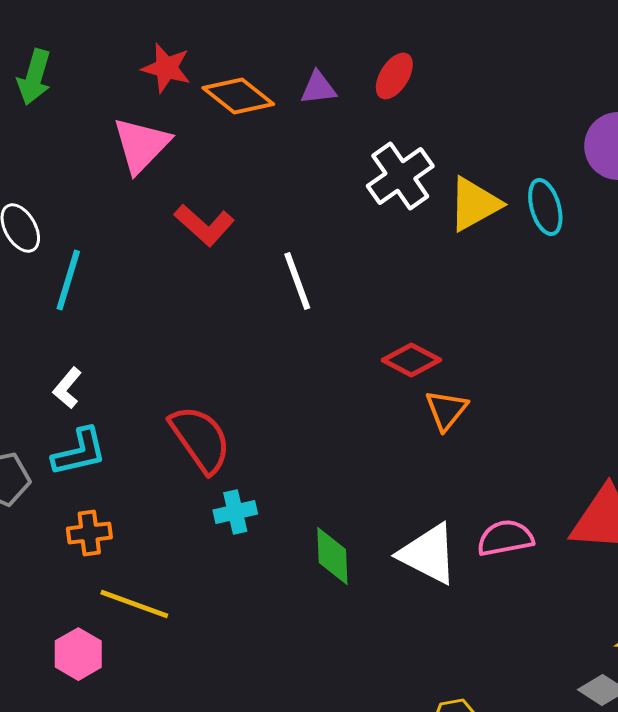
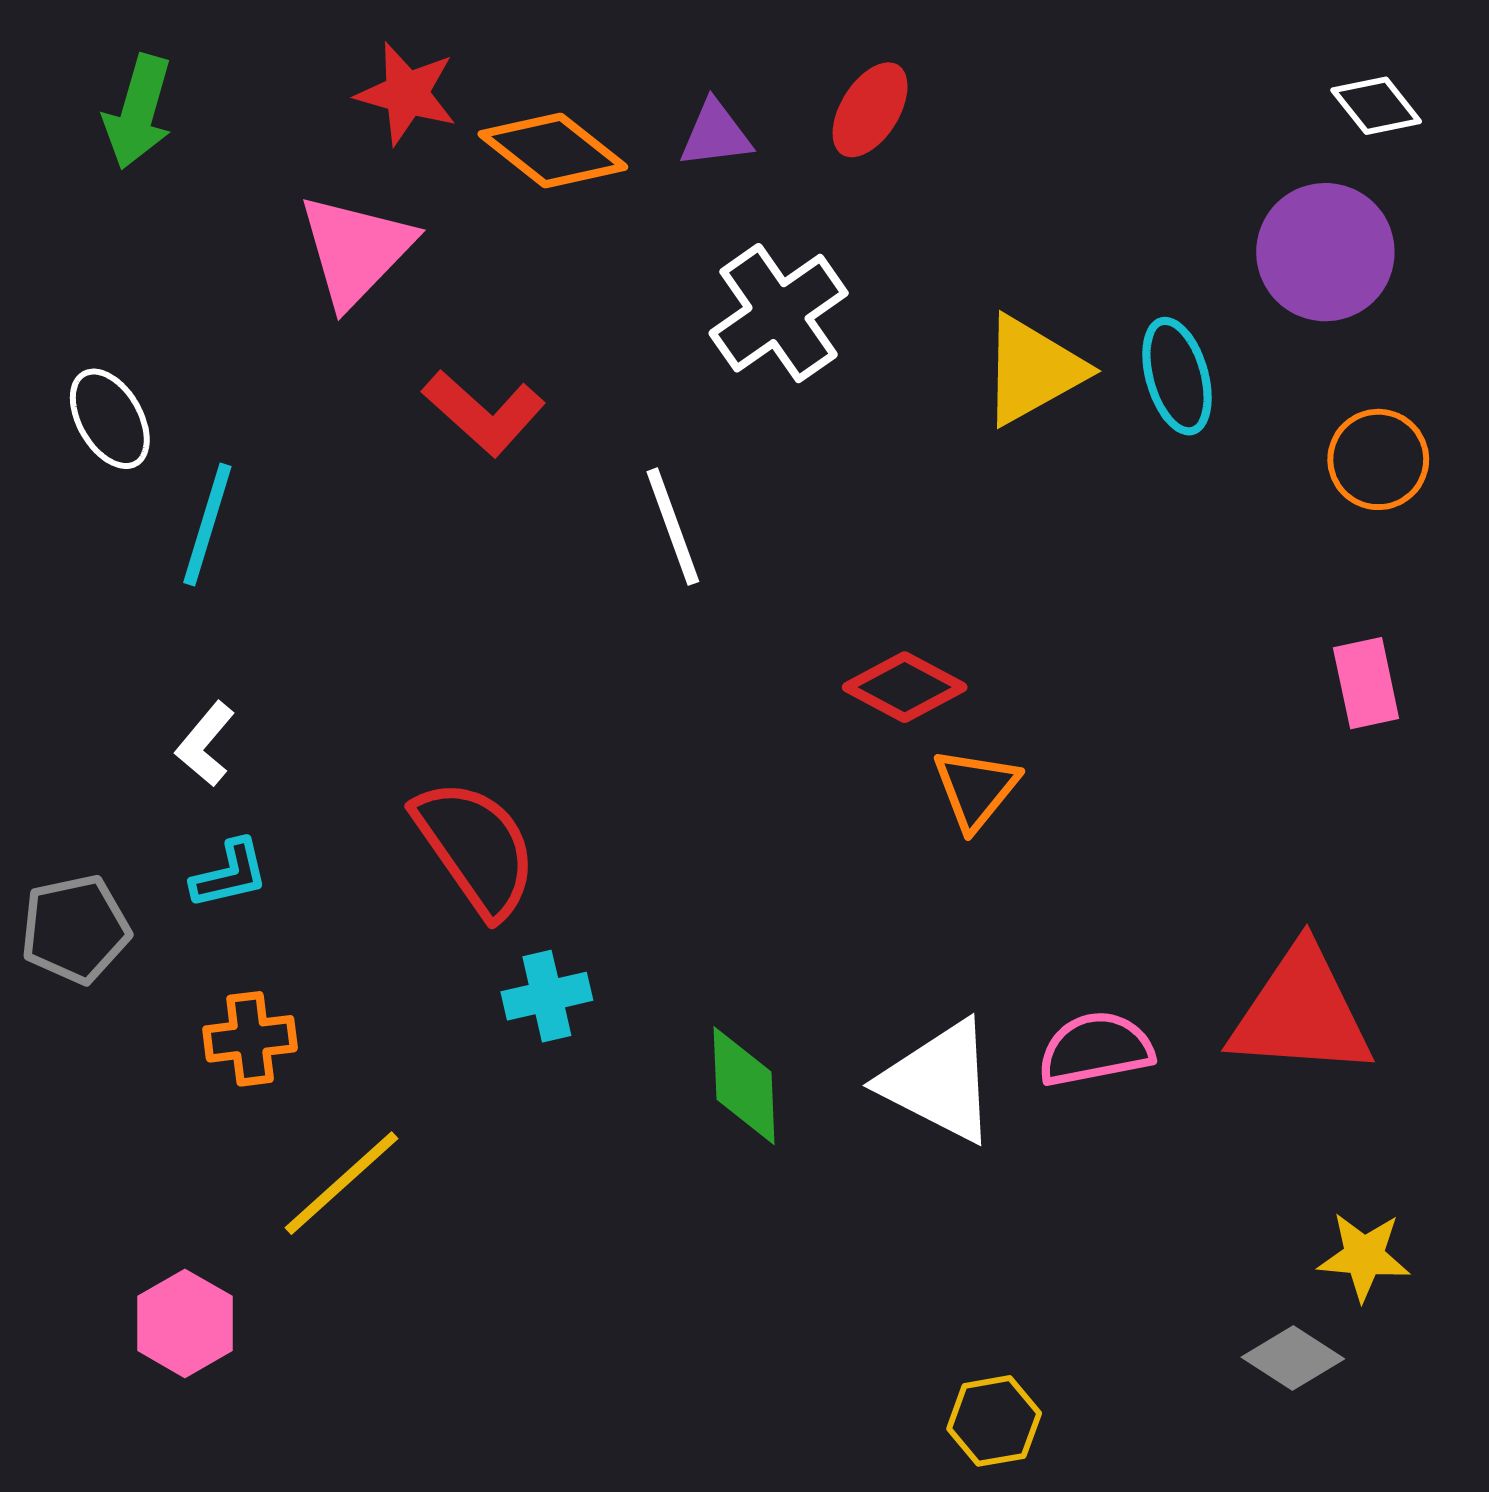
white cross: (400, 176) -> (779, 313), moved
cyan L-shape: (79, 452) -> (230, 874), size x0.7
yellow line: (134, 604) -> (342, 1183), turned -62
pink hexagon: (78, 654) -> (185, 1323), moved

